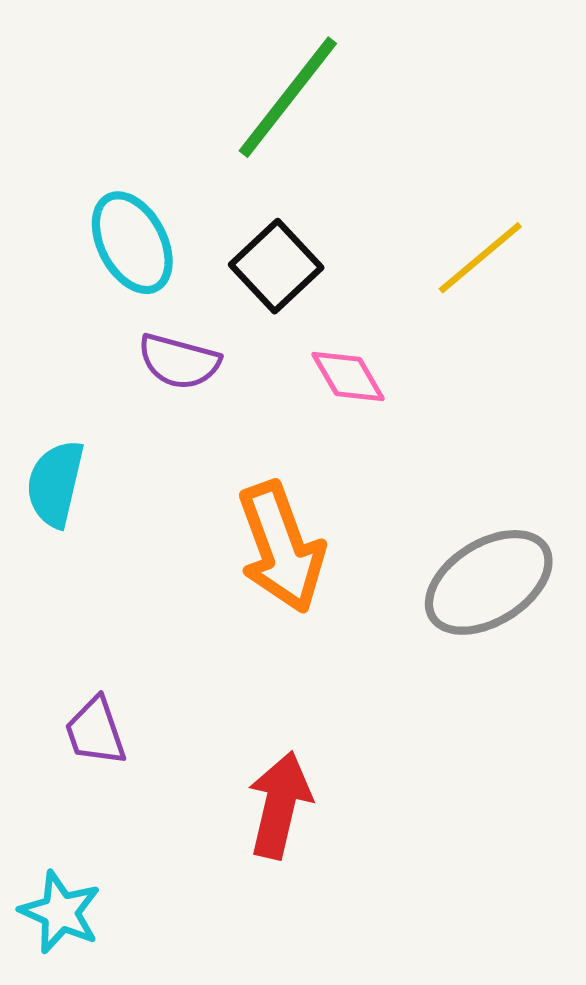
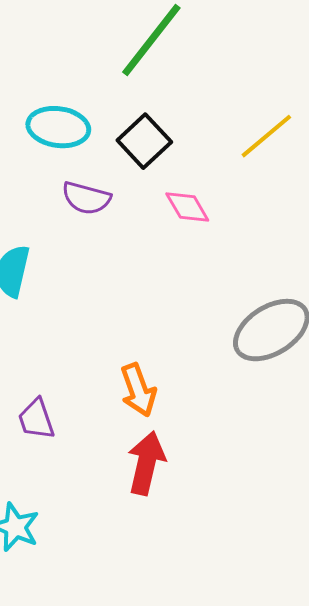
cyan ellipse: (132, 243) -> (58, 127), turned -54
orange arrow: (281, 547) -> (138, 390), moved, size x0.7

